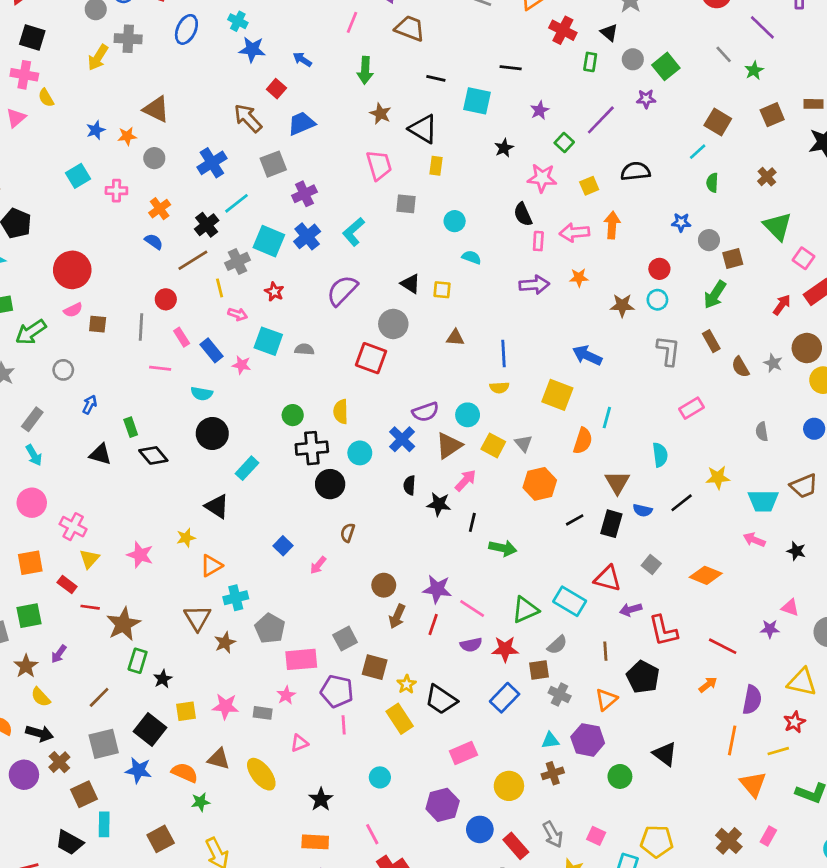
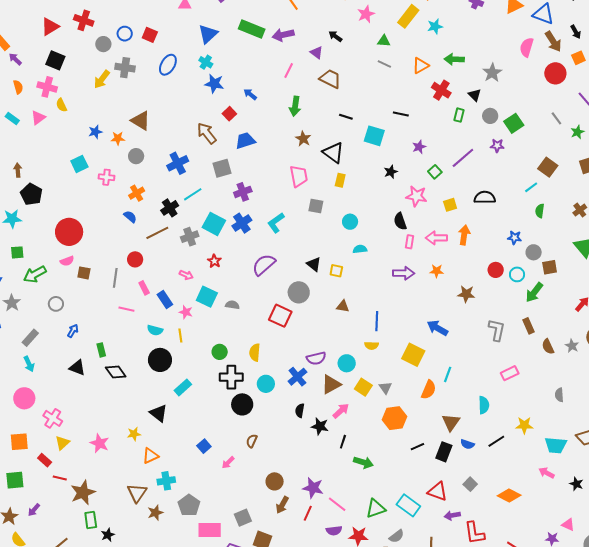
cyan semicircle: (471, 257) -> (360, 249), turned -32
yellow line: (220, 288) -> (180, 336), moved
cyan circle: (657, 300) -> (517, 274), moved
green rectangle: (138, 661) -> (91, 520), turned -30

